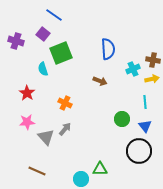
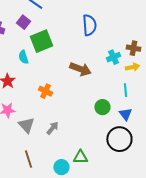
blue semicircle: (108, 49) -> (89, 25), moved
brown arrow: (100, 81) -> (80, 69), size x1.5
gray arrow: (65, 129) -> (52, 128), moved
brown line: (37, 171) -> (28, 159), moved, turned 48

